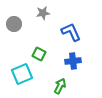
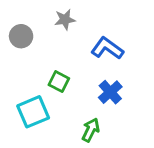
blue L-shape: (71, 32) -> (107, 48), turned -30
blue cross: (73, 61) -> (110, 92), turned -35

